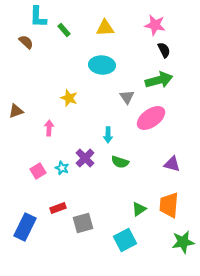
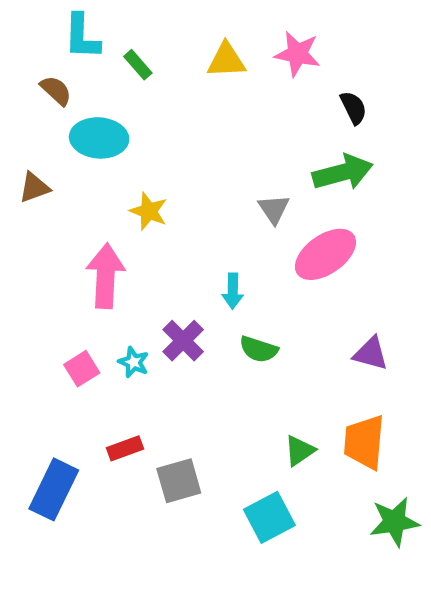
pink star: (155, 25) -> (297, 54), moved
cyan ellipse: (102, 65) -> (99, 138), moved
brown triangle: (16, 111) -> (34, 188), moved
pink arrow: (49, 128) -> (106, 276), size x1.8

